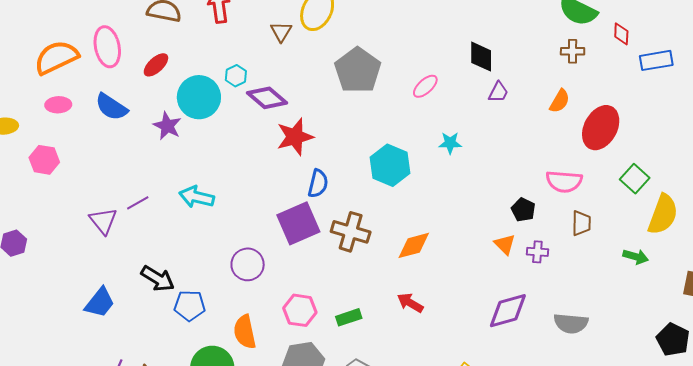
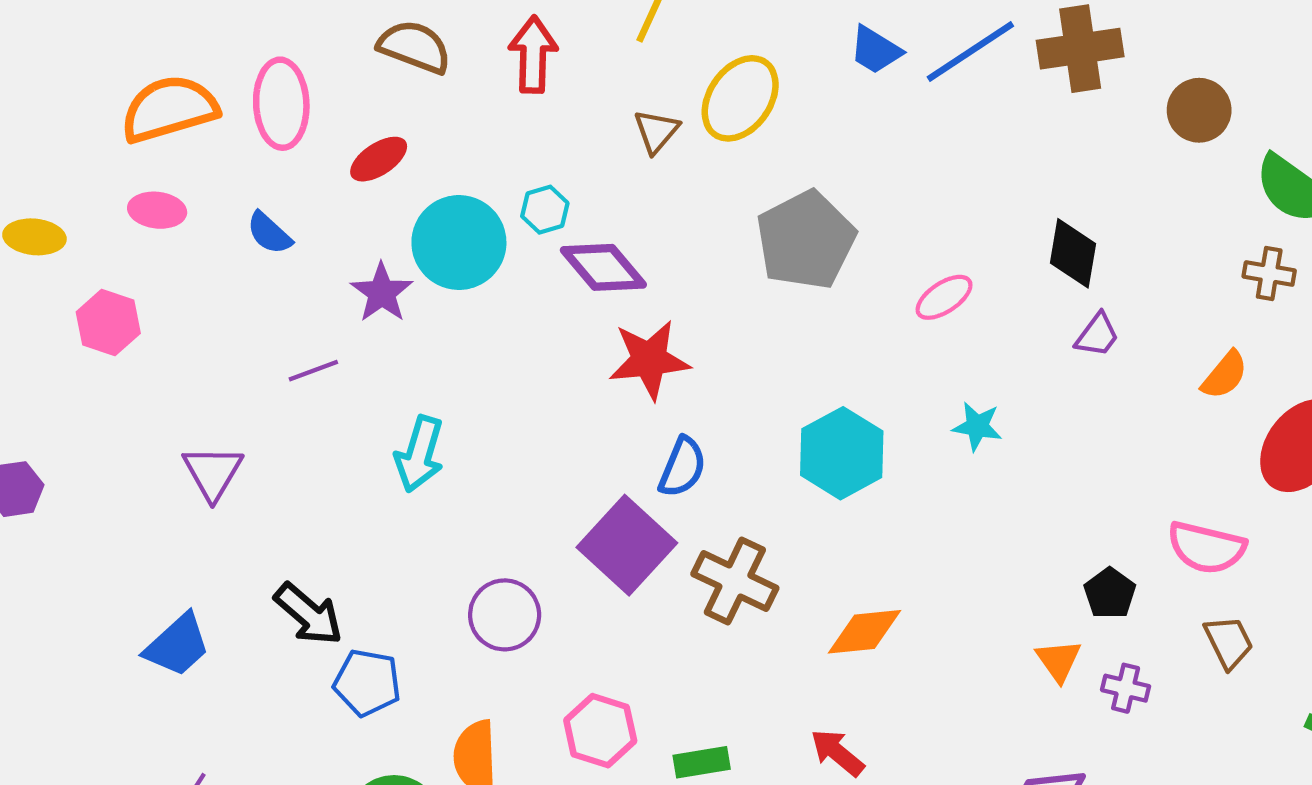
blue semicircle: (111, 107) -> (269, 233), size x0.7
cyan arrow: (197, 197) -> (419, 454), turned -96
purple line: (138, 203) -> (313, 371), moved
purple square: (298, 223) -> (627, 545), turned -33
brown trapezoid: (581, 223) -> (1229, 642), turned -36

